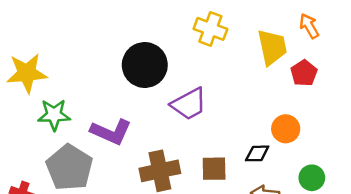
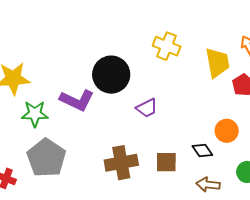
purple trapezoid: (189, 104) -> (147, 108), size x0.7
purple L-shape: (111, 132) -> (77, 100), moved
black diamond: (257, 153) -> (202, 151), turned 55

